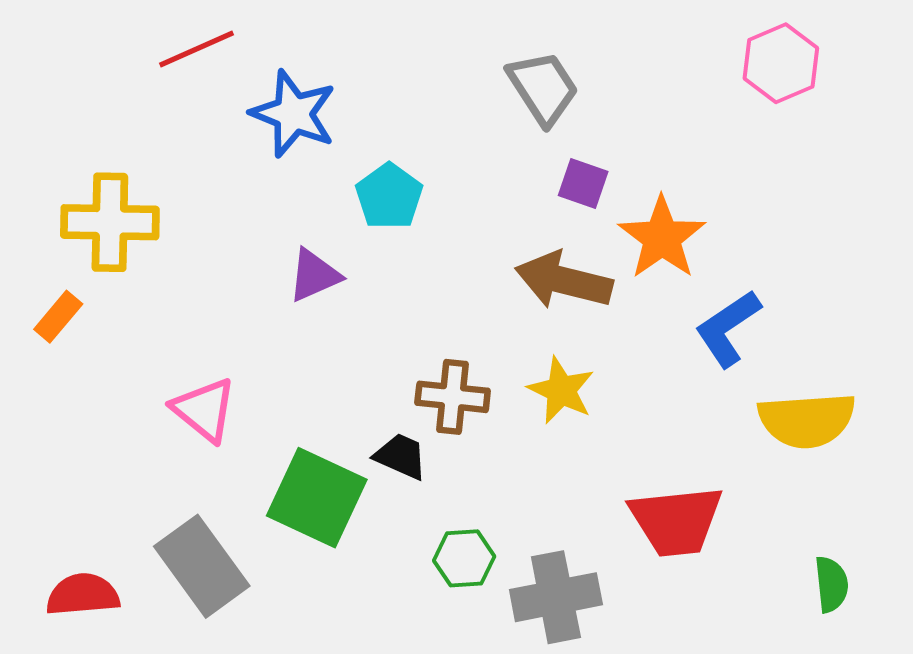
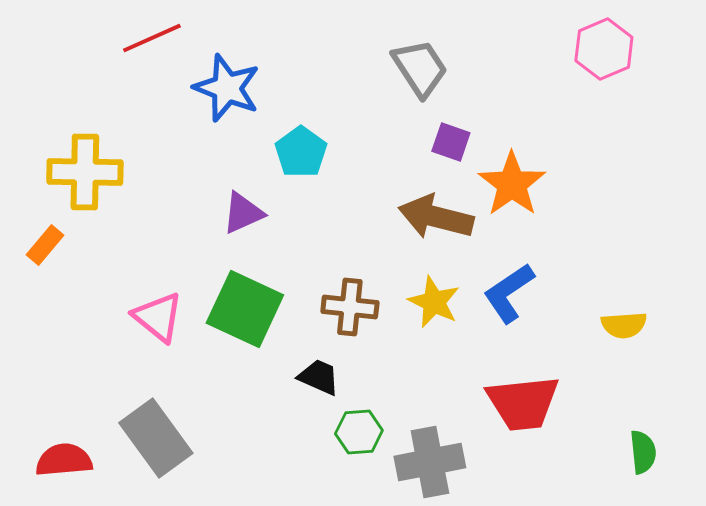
blue L-shape: (728, 328) -> (509, 293), moved
yellow semicircle: (807, 420) -> (624, 325), size x0.6
black trapezoid: (401, 456) -> (319, 377), moved
green square: (317, 498) -> (245, 309), moved

